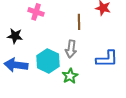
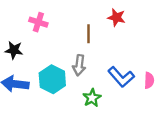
blue L-shape: (107, 59) -> (121, 77), turned 50
green star: (70, 76) -> (92, 98), moved

